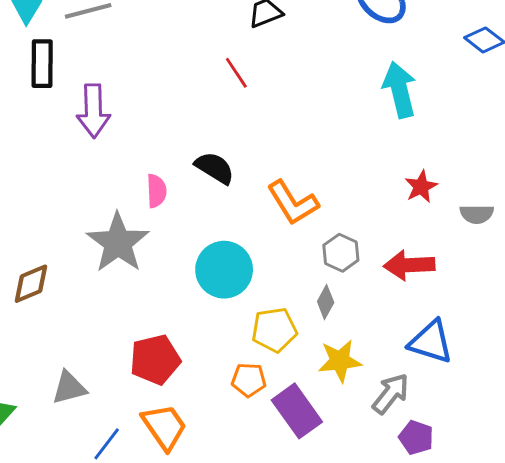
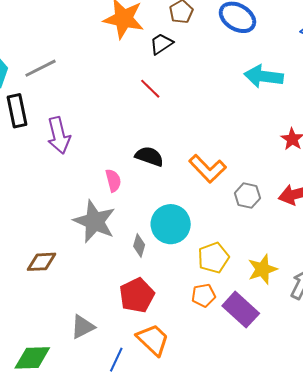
cyan arrow: (400, 90) -> (264, 76), turned -57
brown diamond: (31, 284) -> (41, 262), turned 32
gray diamond: (326, 302) -> (139, 246), moved

